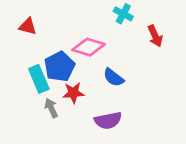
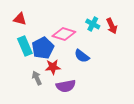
cyan cross: (123, 14) -> (93, 24), moved
cyan rectangle: (39, 79) -> (25, 46), moved
purple semicircle: (108, 120) -> (66, 86), moved

